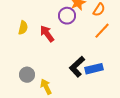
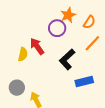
yellow semicircle: (23, 28) -> (23, 54), moved
black L-shape: (77, 67) -> (67, 59), moved

